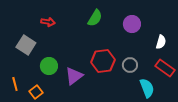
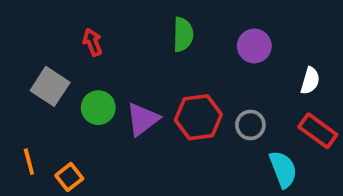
green semicircle: (95, 18) -> (183, 34), turned -30
red arrow: (48, 22) -> (92, 42), turned -120
green circle: (49, 66) -> (98, 108), moved
purple triangle: (74, 76) -> (143, 119), moved

